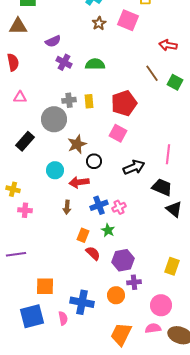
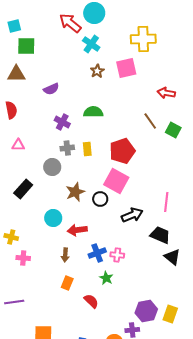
pink square: (128, 20) -> (126, 68), turned -35
purple cross: (64, 62) -> (62, 122), moved
gray circle: (54, 119) -> (52, 167), size x0.7
pink square: (118, 133) -> (116, 181), size x1.4
black circle: (94, 161) -> (100, 199), moved
pink cross: (119, 207) -> (117, 255), turned 32
orange rectangle: (83, 235) -> (67, 283), moved
purple hexagon: (123, 260) -> (146, 311), moved

